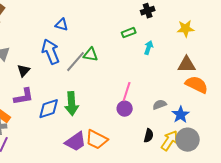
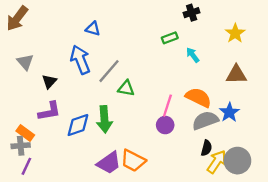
yellow star: (186, 29) -> (235, 33), turned -30
cyan arrow: (149, 48) -> (193, 55), turned -56
green triangle: (91, 55) -> (126, 88), moved
orange semicircle: (197, 85) -> (198, 97), moved
gray semicircle: (160, 105) -> (205, 120), size x1.6
blue star: (181, 115) -> (229, 112), moved
black semicircle: (149, 136) -> (206, 148), moved

